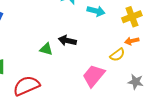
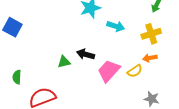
green triangle: (46, 49) -> (64, 62), turned -32
pink trapezoid: (94, 76) -> (109, 71), moved

